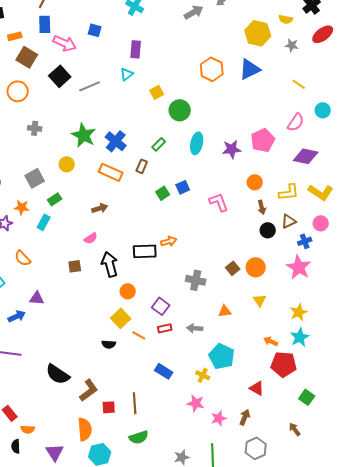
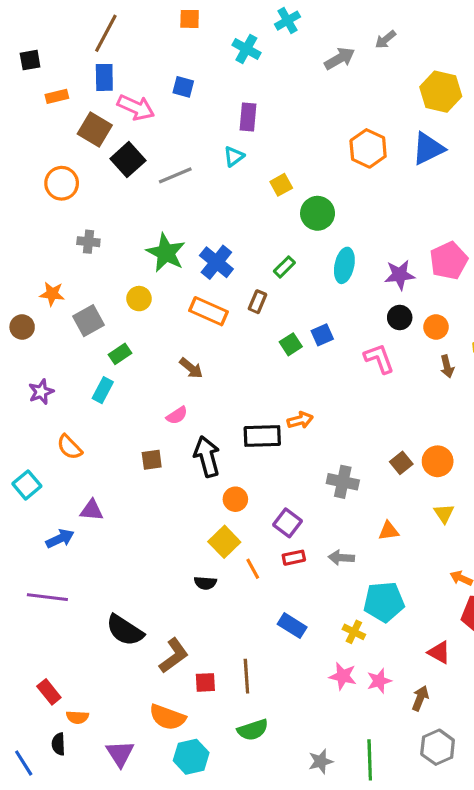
brown square: (27, 57) -> (95, 130), moved
orange star: (22, 207) -> (52, 294), moved
brown arrow: (100, 208) -> (191, 368), turned 56
black circle: (268, 230) -> (400, 318), moved
orange line: (139, 335) -> (253, 569), turned 32
cyan pentagon: (222, 356) -> (384, 602), turned -30
pink star: (219, 418) -> (379, 681), moved
orange semicircle: (85, 429) -> (167, 717), turned 115

